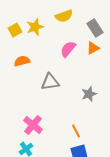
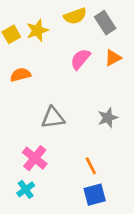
gray rectangle: (95, 28) -> (105, 23), moved
gray triangle: (50, 82) -> (53, 118), moved

